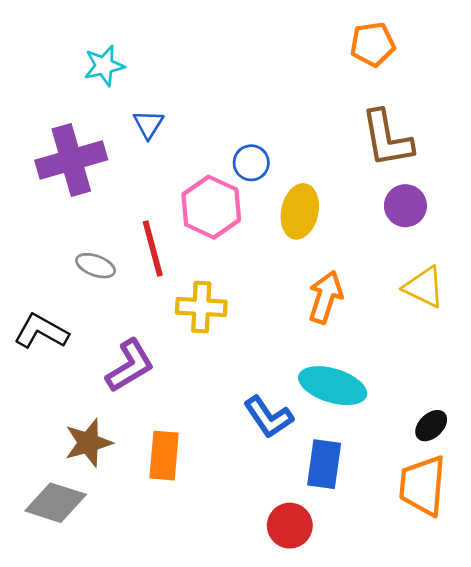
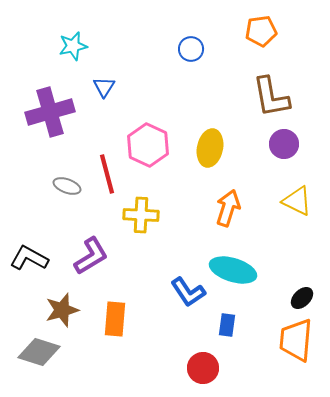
blue circle: (251, 163) -> (191, 49), moved
black L-shape: (41, 331) -> (29, 258), moved
blue rectangle: (324, 464) -> (227, 325), size x0.7

